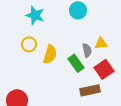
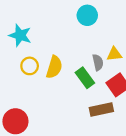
cyan star: (35, 15) -> (20, 35), moved
yellow circle: (29, 44) -> (30, 66), moved

